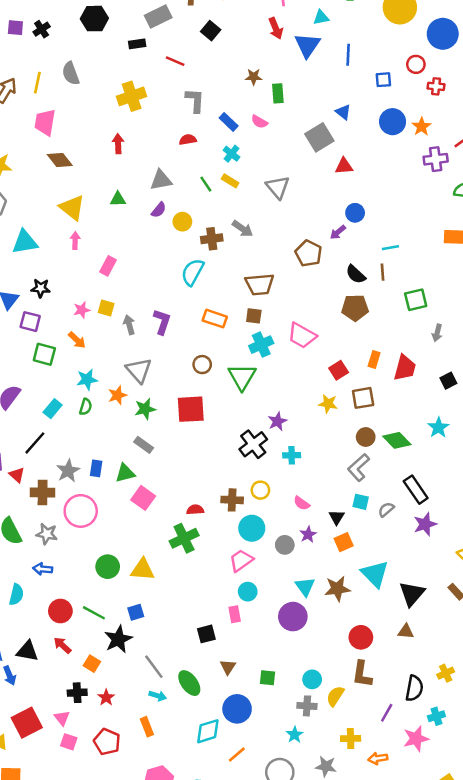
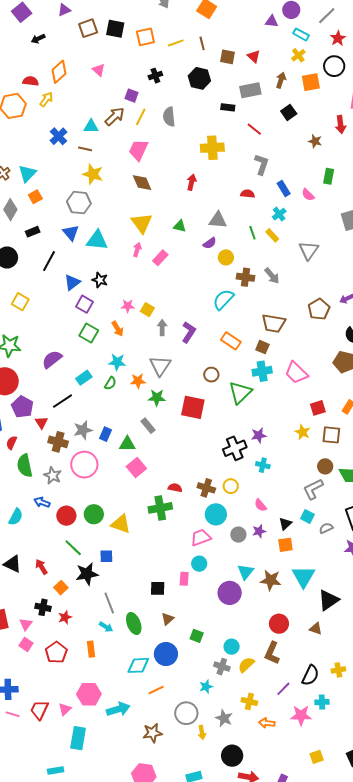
purple square: (15, 28) -> (132, 96), moved
brown star: (254, 77) -> (315, 141), moved
pink rectangle: (108, 266) -> (160, 258), moved
red circle: (60, 611) -> (66, 516), moved

